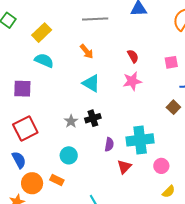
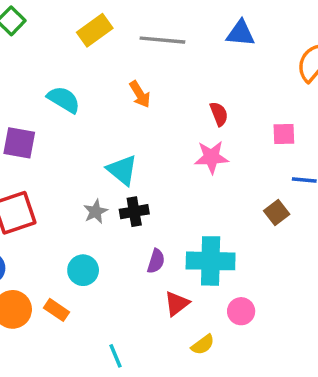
yellow rectangle: (42, 33) -> (95, 30), moved
cyan triangle: (91, 83) -> (122, 170), moved
yellow semicircle: (169, 192) -> (203, 345), moved

